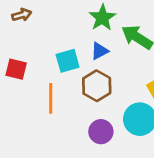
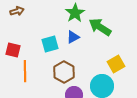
brown hexagon: (97, 86) -> (64, 72), moved
orange line: (51, 98) -> (25, 71), moved

